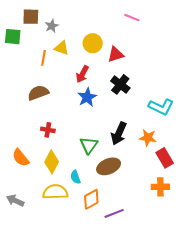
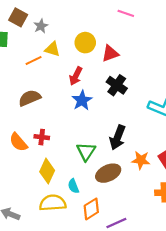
brown square: (31, 17) -> (18, 17), turned 30
orange line: (43, 58) -> (34, 61), turned 56
orange star: (148, 138) -> (141, 160), moved
orange semicircle: (21, 158) -> (18, 142), moved

